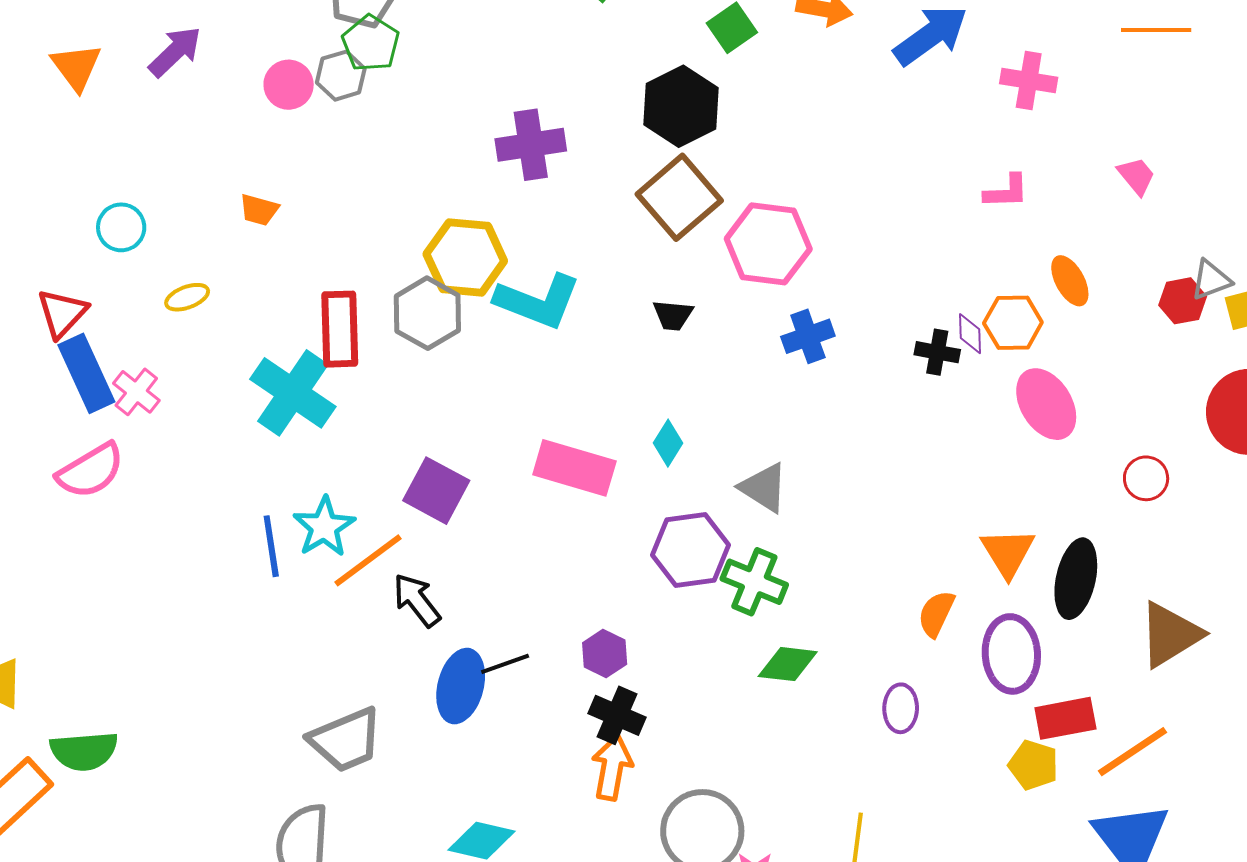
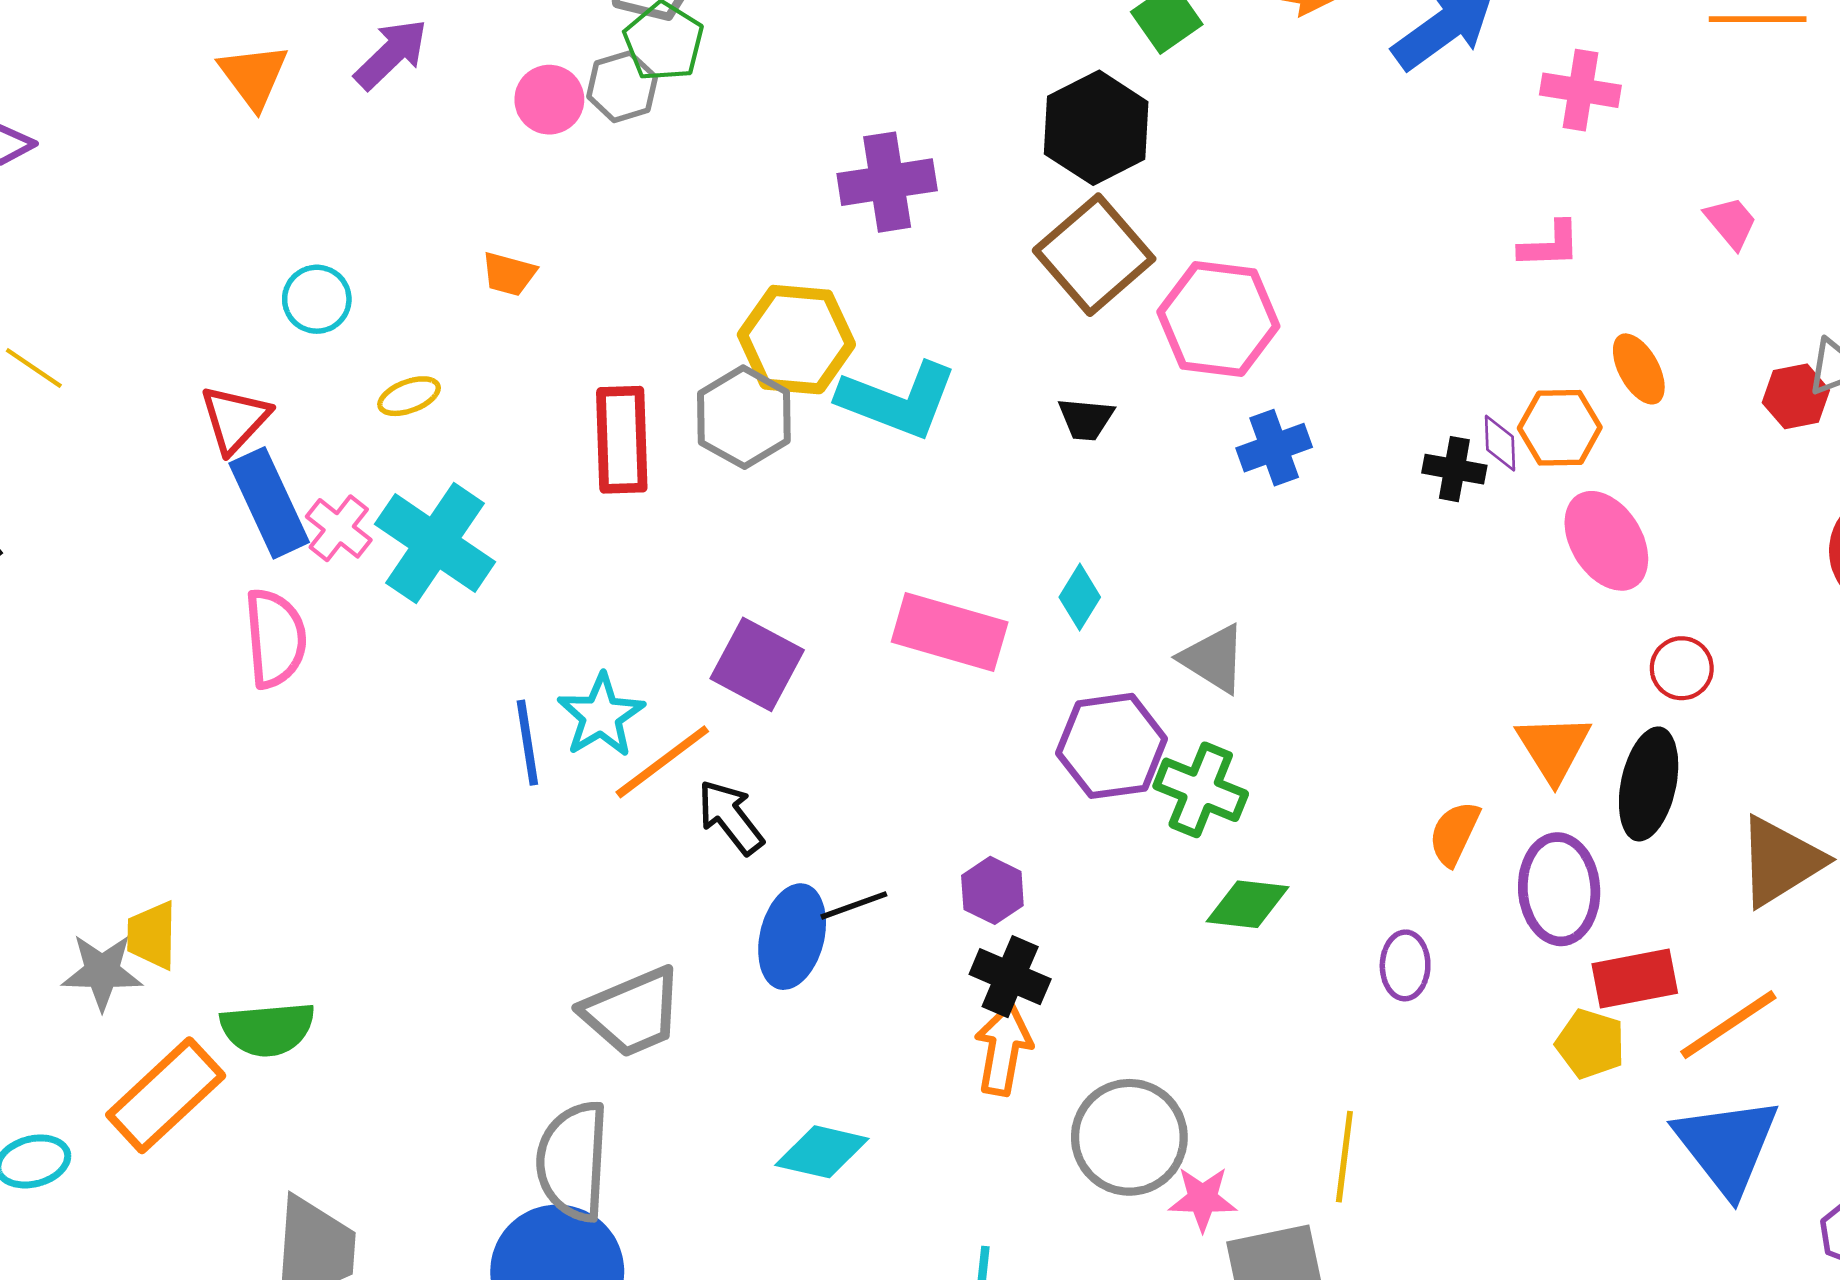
cyan cross: (293, 393) -> (435, 543), moved
pink semicircle: (90, 471) -> (275, 638), turned -64
red circle: (1146, 478) -> (1682, 668), moved

